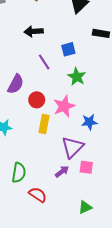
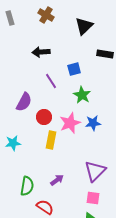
blue star: (89, 122) -> (93, 123), moved
purple triangle: (73, 147) -> (95, 171), moved
pink square: (86, 167) -> (93, 198), moved
purple arrow: (62, 172) -> (57, 180), moved

